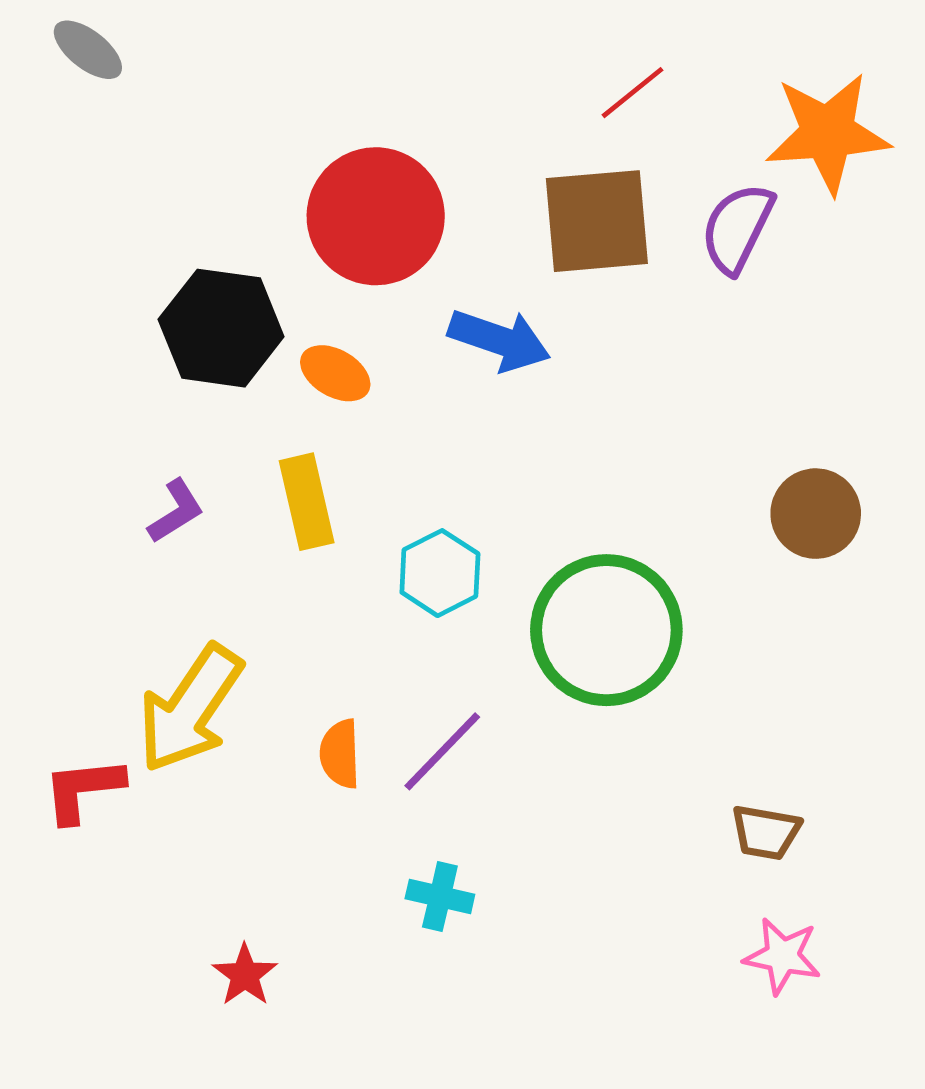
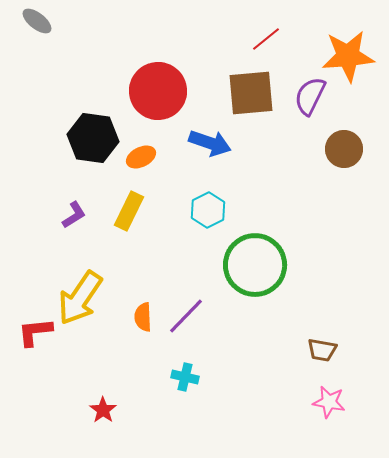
orange ellipse: (335, 373) -> (141, 157), turned -56
yellow rectangle: (307, 502) -> (129, 211), turned 39
brown circle: (816, 514) -> (344, 149), moved
cyan hexagon: (440, 573) -> (208, 210), moved

